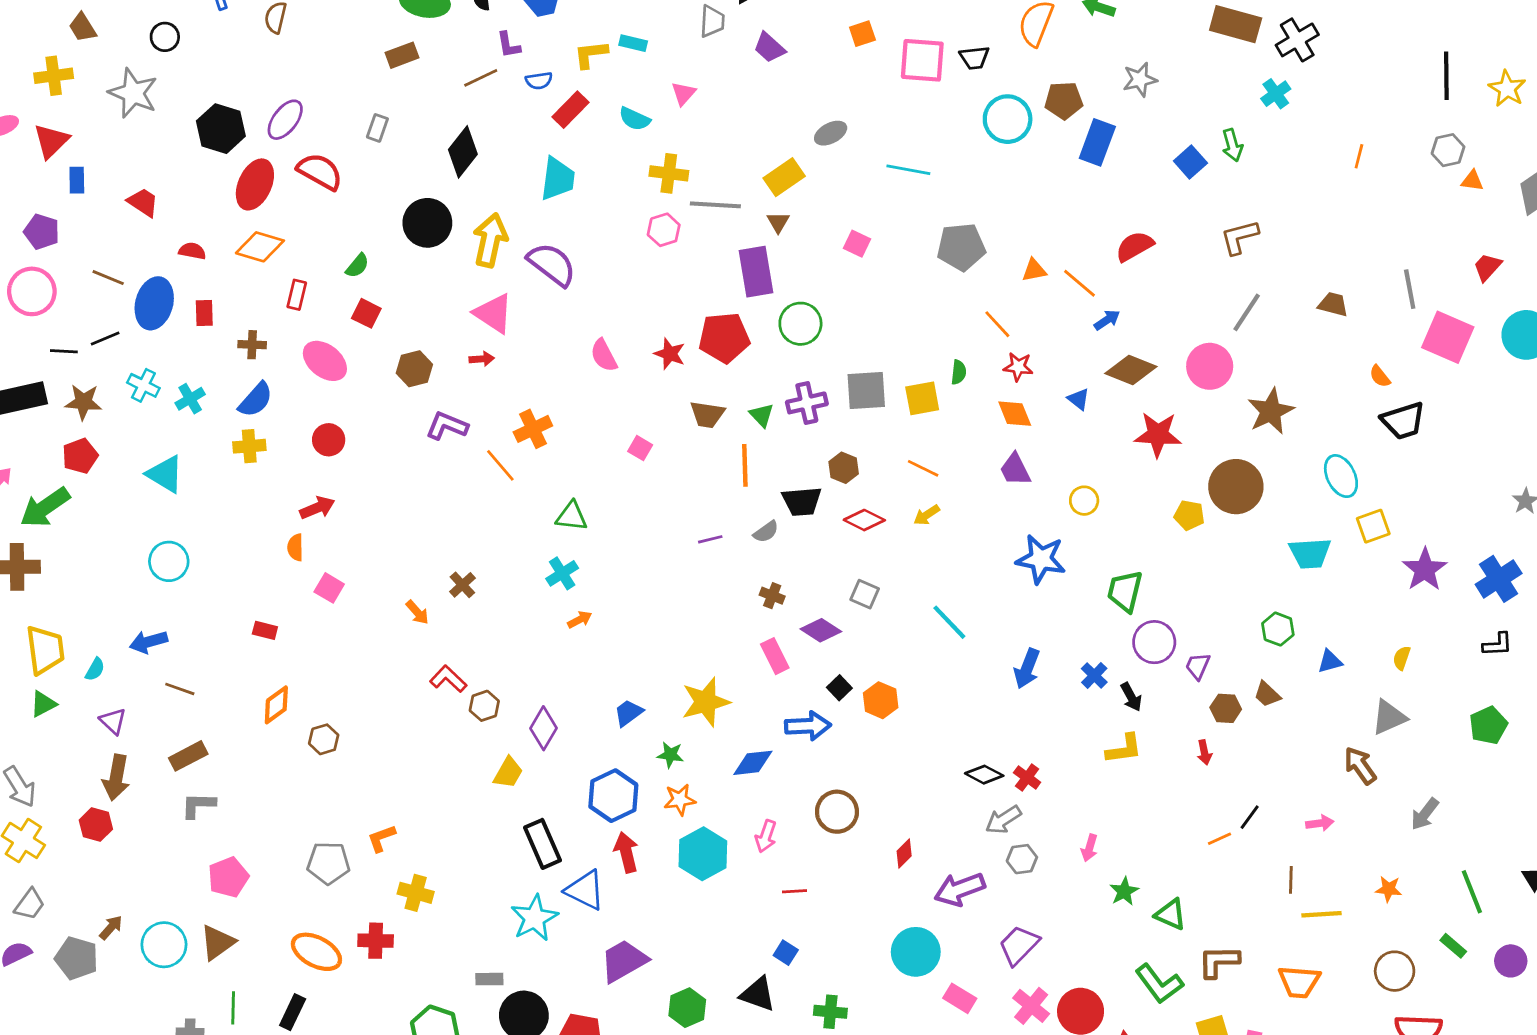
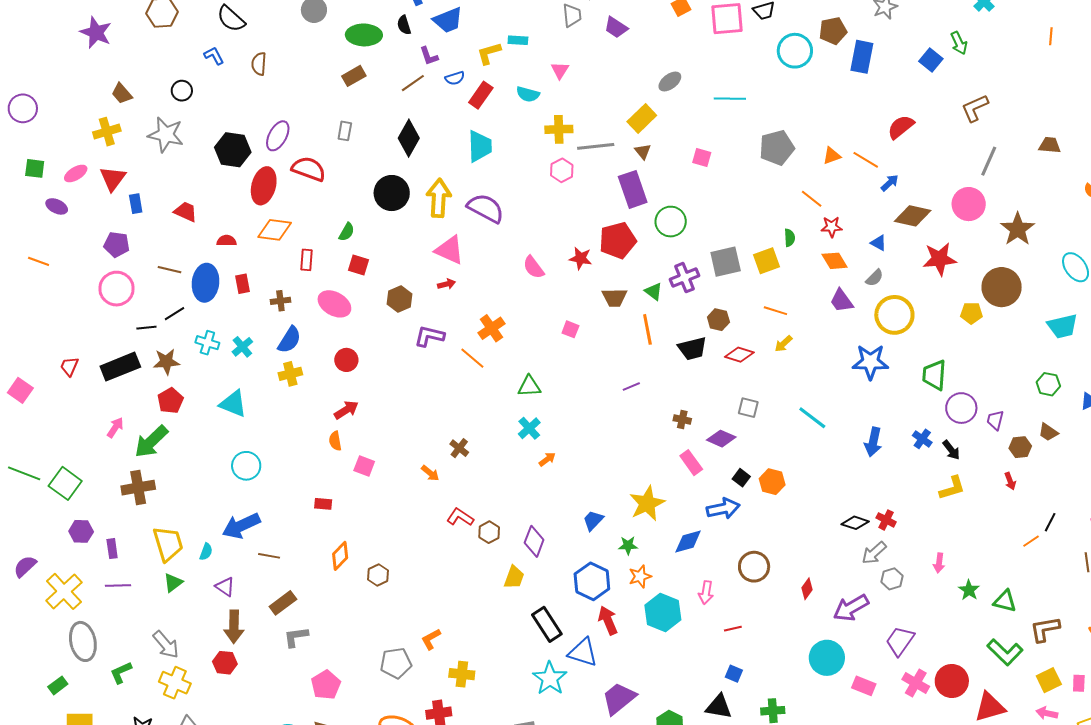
yellow circle: (1084, 501) -> (894, 315), size x1.8
gray semicircle: (766, 532) -> (875, 278), moved
blue arrow: (148, 642) -> (241, 526), size x1.4

